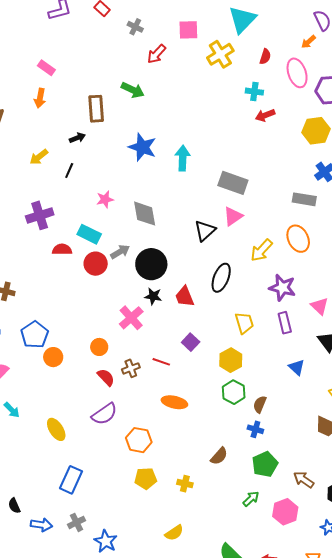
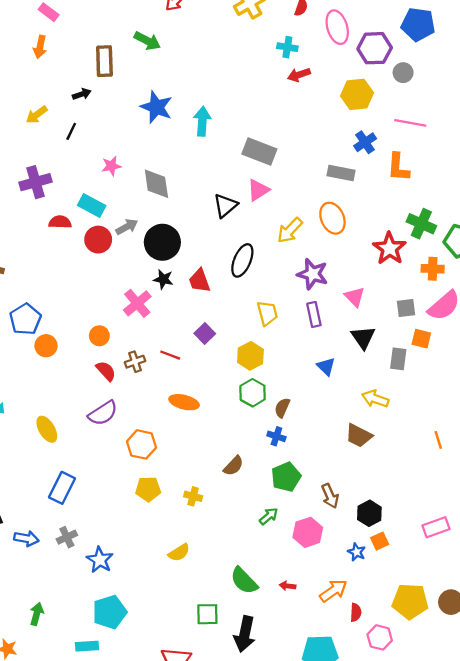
brown arrow: (304, 480) -> (330, 496), turned -150

